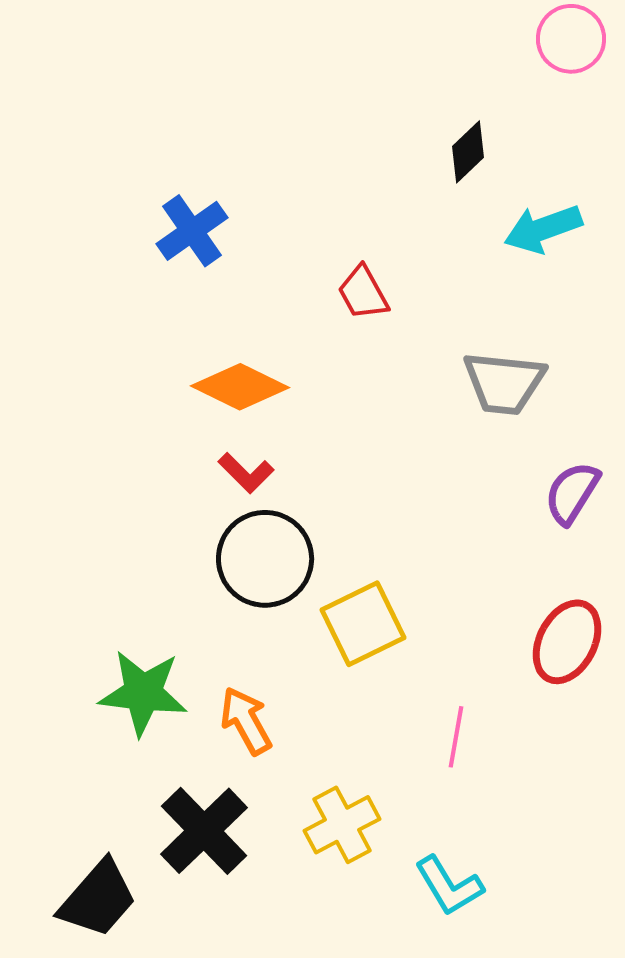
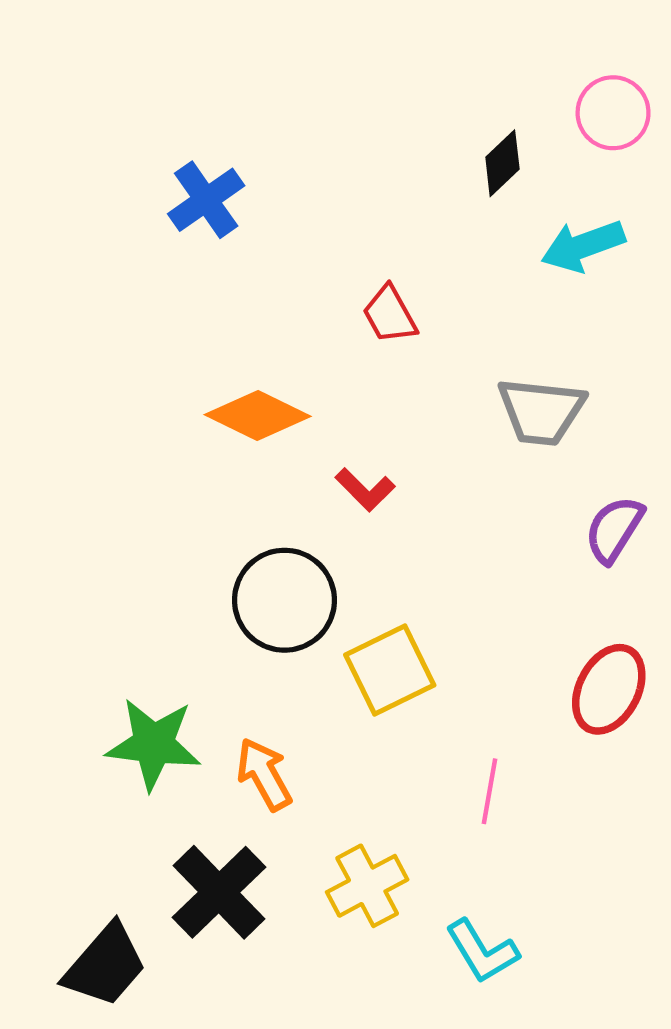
pink circle: (571, 39) -> (613, 113), moved
blue cross: (192, 231) -> (206, 200), moved
red L-shape: (246, 473) -> (365, 490), moved

